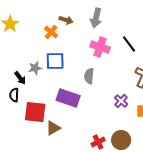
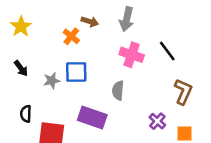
black arrow: (20, 78) -> (21, 68), moved

